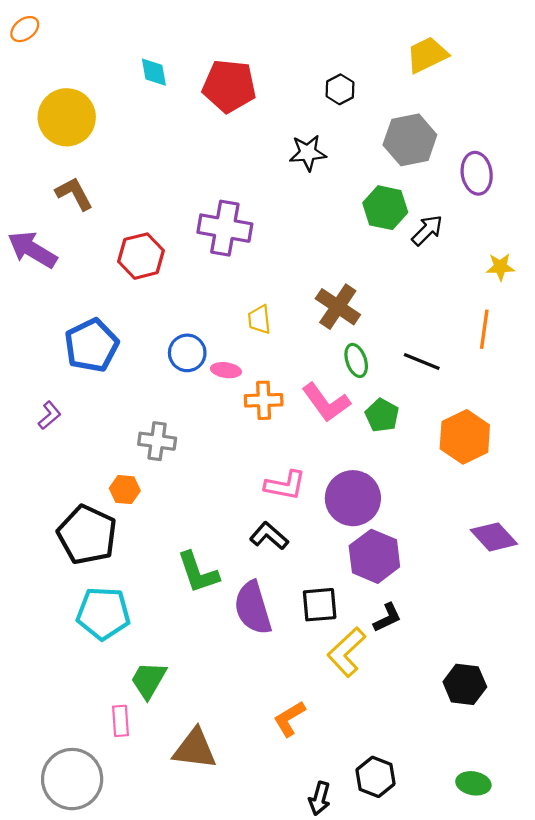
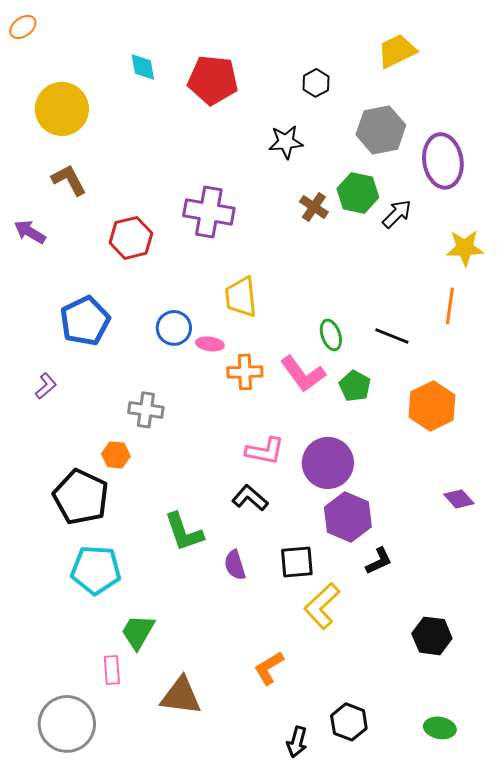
purple ellipse: (477, 173) -> (443, 161), size x1.4
purple arrow: (32, 250) -> (30, 232), size x0.7
yellow star: (500, 267) -> (465, 248), size x1.4
brown cross: (338, 307) -> (314, 207), moved, size x0.7
yellow trapezoid: (259, 320) -> (241, 297), size x1.5
purple diamond: (494, 537) -> (459, 499), size x0.7
purple semicircle: (253, 608) -> (235, 565), size x0.6
black L-shape: (387, 618) -> (379, 561), moved

